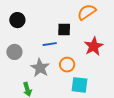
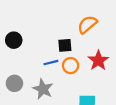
gray circle: (14, 52) -> (14, 83), moved
orange circle: (67, 65) -> (71, 66), moved

